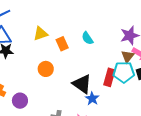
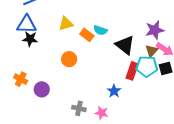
cyan semicircle: (87, 38) -> (100, 30), moved, turned -40
orange rectangle: (62, 44) -> (87, 35), turned -32
black triangle: (82, 84) -> (125, 45), moved

